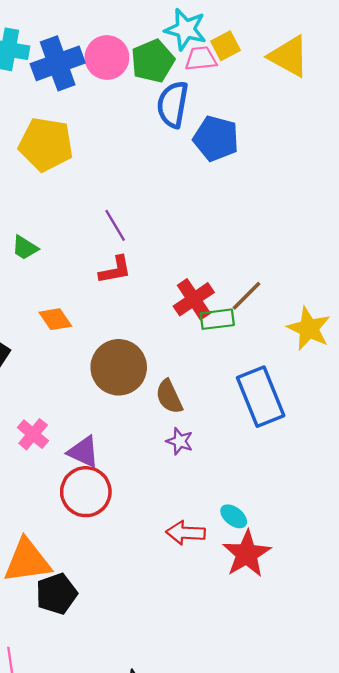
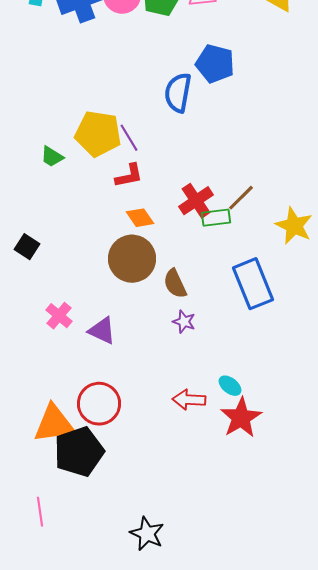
blue semicircle: (173, 104) -> (178, 93), moved
yellow pentagon: (46, 144) -> (98, 134), moved
orange diamond: (55, 319) -> (140, 218), moved
red circle: (86, 492) -> (99, 404), moved
black pentagon: (56, 594) -> (79, 452), size x1.4

